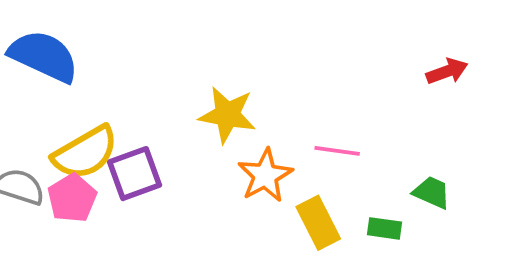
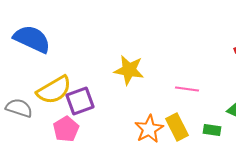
orange star: (265, 175) -> (149, 129), moved
pink pentagon: (72, 198) -> (66, 129), moved

